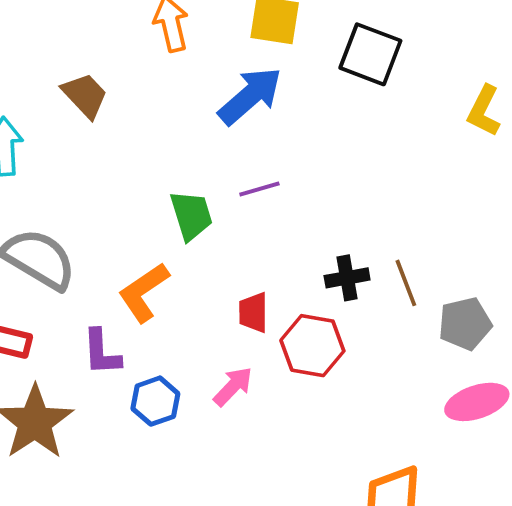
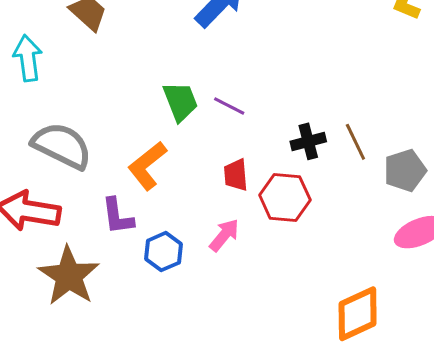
purple line: (259, 189) -> (229, 106), moved, turned 48

